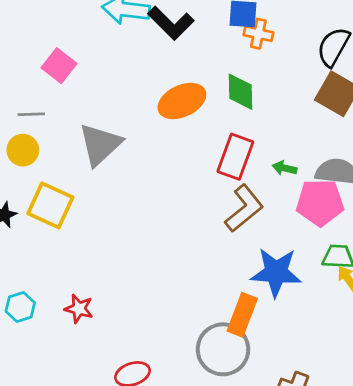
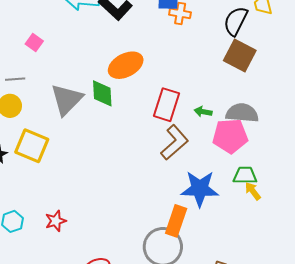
pink square: (59, 66) -> (34, 43), size x0.7
green diamond: (240, 92) -> (102, 93), moved
red star: (79, 309) -> (56, 221), turned -30

